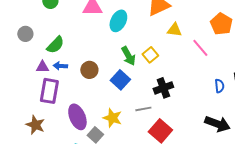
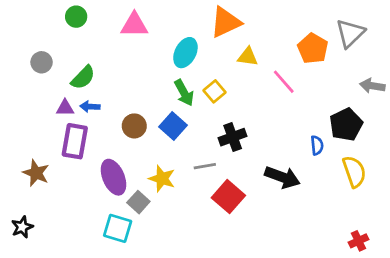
cyan ellipse: (118, 21) -> (185, 53), moved
brown circle: (89, 70) -> (134, 126), moved
blue semicircle: (219, 86) -> (317, 145), moved
black arrow: (217, 124) -> (282, 177), moved
brown star: (35, 125) -> (36, 173), moved

